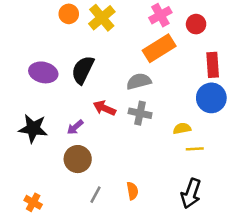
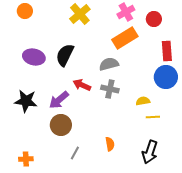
orange circle: (69, 14) -> (25, 11), moved
purple arrow: (75, 127) -> (59, 100), size x1.5
orange semicircle: (132, 191) -> (110, 144), moved
orange cross: (33, 202) -> (26, 159), turned -32

